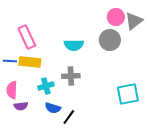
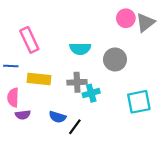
gray circle: (110, 40) -> (115, 59), moved
yellow rectangle: (30, 62) -> (39, 79), moved
cyan cross: (46, 86) -> (91, 93), moved

